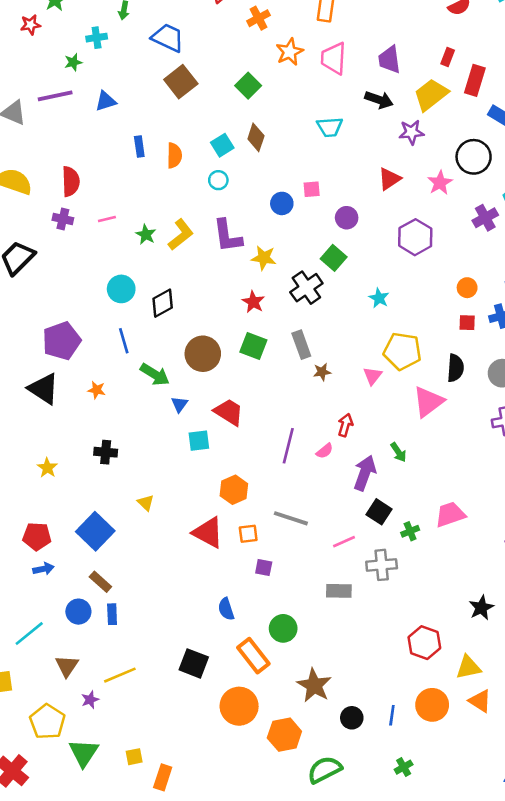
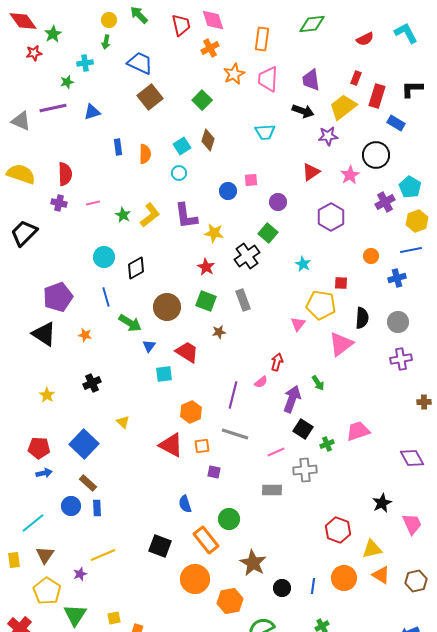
red square: (467, 323) -> (341, 283), moved
brown star: (322, 372) -> (219, 332), moved
purple line: (288, 446) -> (233, 395), moved
black cross: (106, 452) -> (92, 383), turned -30
brown triangle: (67, 666) -> (45, 555), moved

